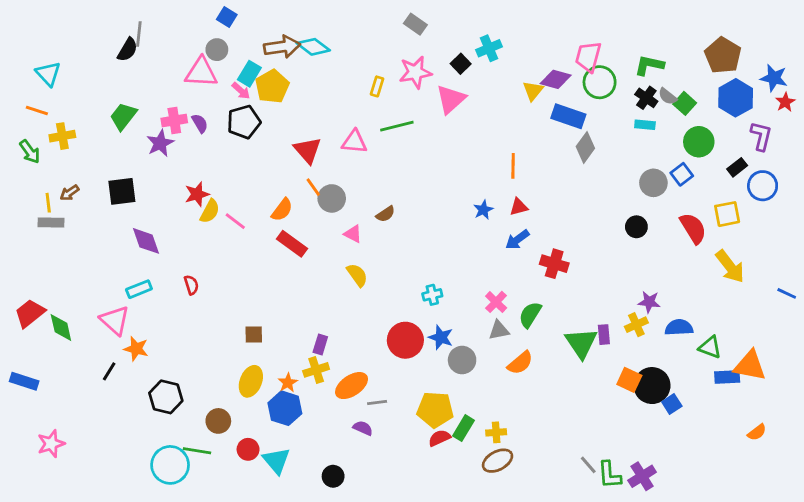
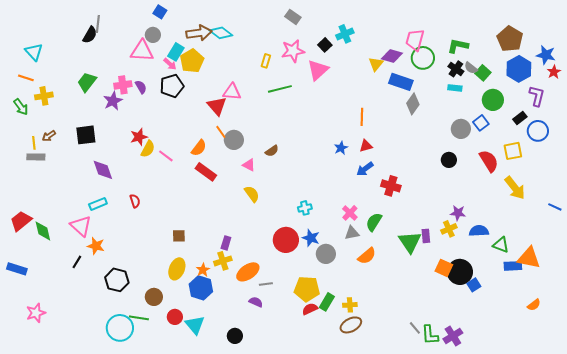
pink triangle: (354, 142) -> (232, 92), moved

